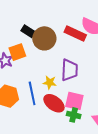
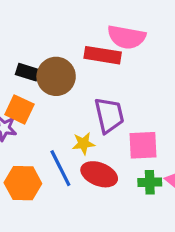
orange square: (17, 52) -> (19, 109), turned -30
pink square: (74, 101) -> (143, 145), moved
green cross: (74, 115) -> (150, 182), moved

